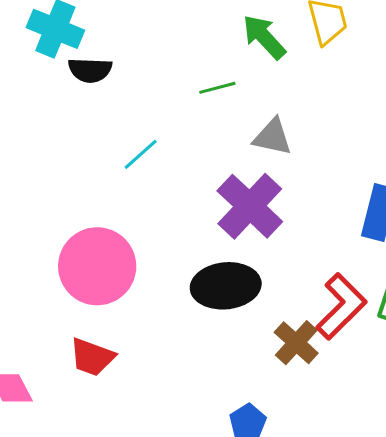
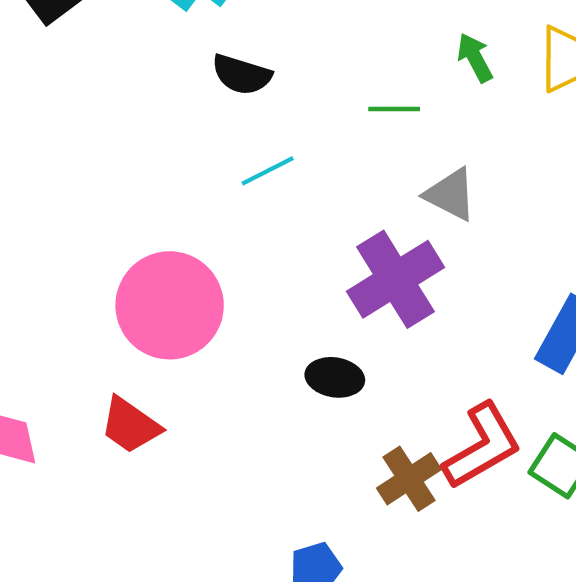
green arrow: (264, 37) -> (475, 58), size x0.7
black semicircle: (90, 70) -> (242, 75), moved
black ellipse: (226, 286) -> (335, 377), size x0.6

